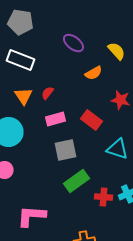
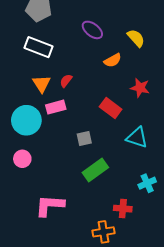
pink rectangle: (55, 119) -> (56, 107), moved
gray square: (65, 150) -> (84, 139), size x0.7
red cross: (103, 197) -> (123, 209), moved

